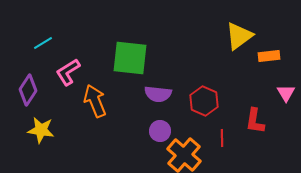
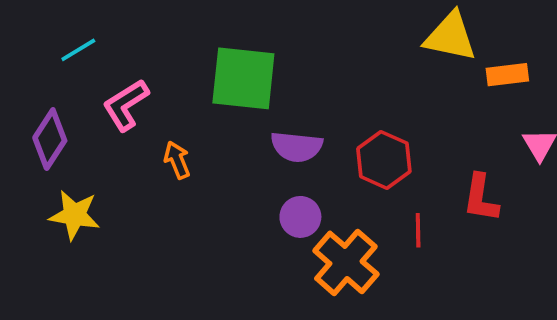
yellow triangle: (239, 36) -> (450, 37), turned 48
orange arrow: (95, 101) -> (177, 160), size x0.6

